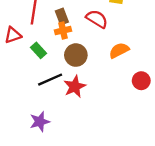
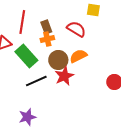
green rectangle: (39, 50) -> (26, 56), size x1.6
orange semicircle: (119, 50) -> (78, 56), moved
red star: (75, 87) -> (64, 76), moved

